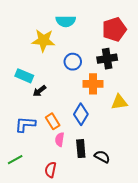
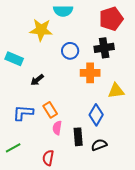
cyan rectangle: (24, 76) -> (14, 59), moved
blue diamond: (81, 114) -> (96, 115), moved
black semicircle: (102, 157) -> (99, 145), turned -49

